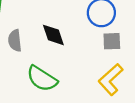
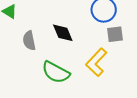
yellow L-shape: (111, 80) -> (96, 62), moved

